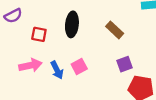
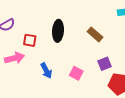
pink arrow: (30, 65) -> (15, 58), moved
pink square: (79, 67) -> (76, 73), moved, turned -32

